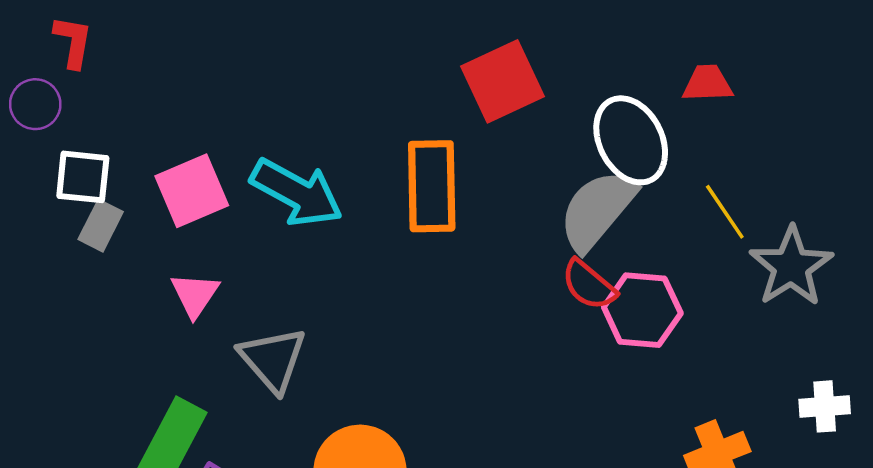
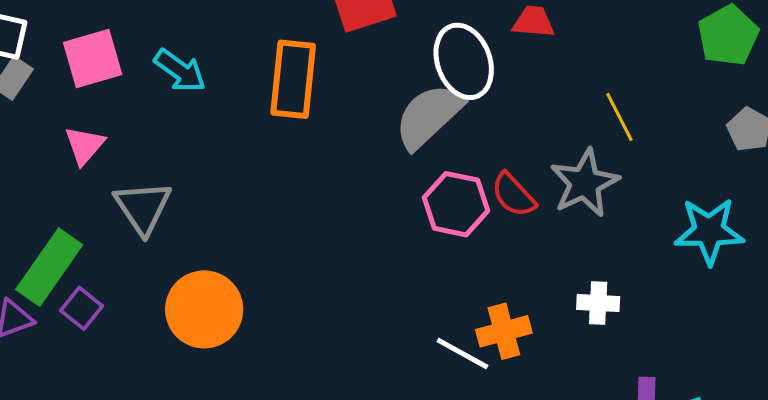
cyan arrow: (297, 193) -> (180, 71), size x0.7
yellow line: (725, 212) -> (619, 117), moved
red semicircle: (589, 285) -> (513, 195), moved

